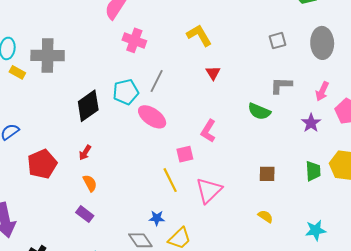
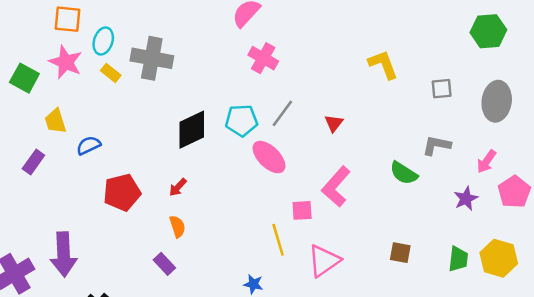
yellow L-shape: (199, 35) -> (383, 65), moved
red triangle: (213, 73) -> (334, 123), moved
pink L-shape: (208, 131) -> (336, 187), size x1.4

